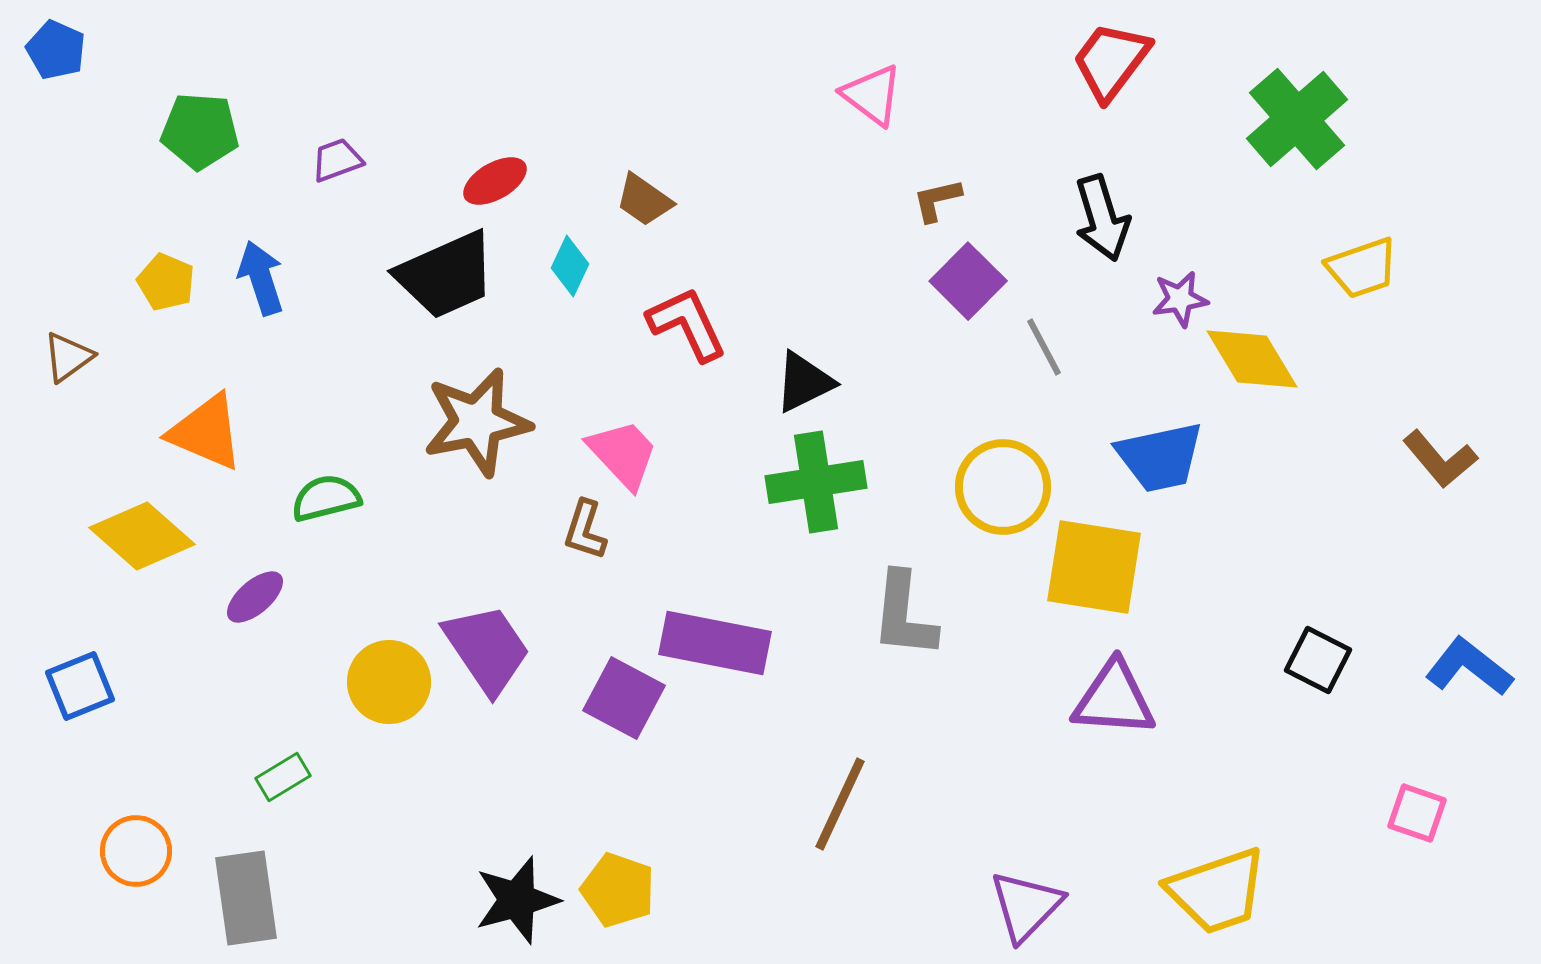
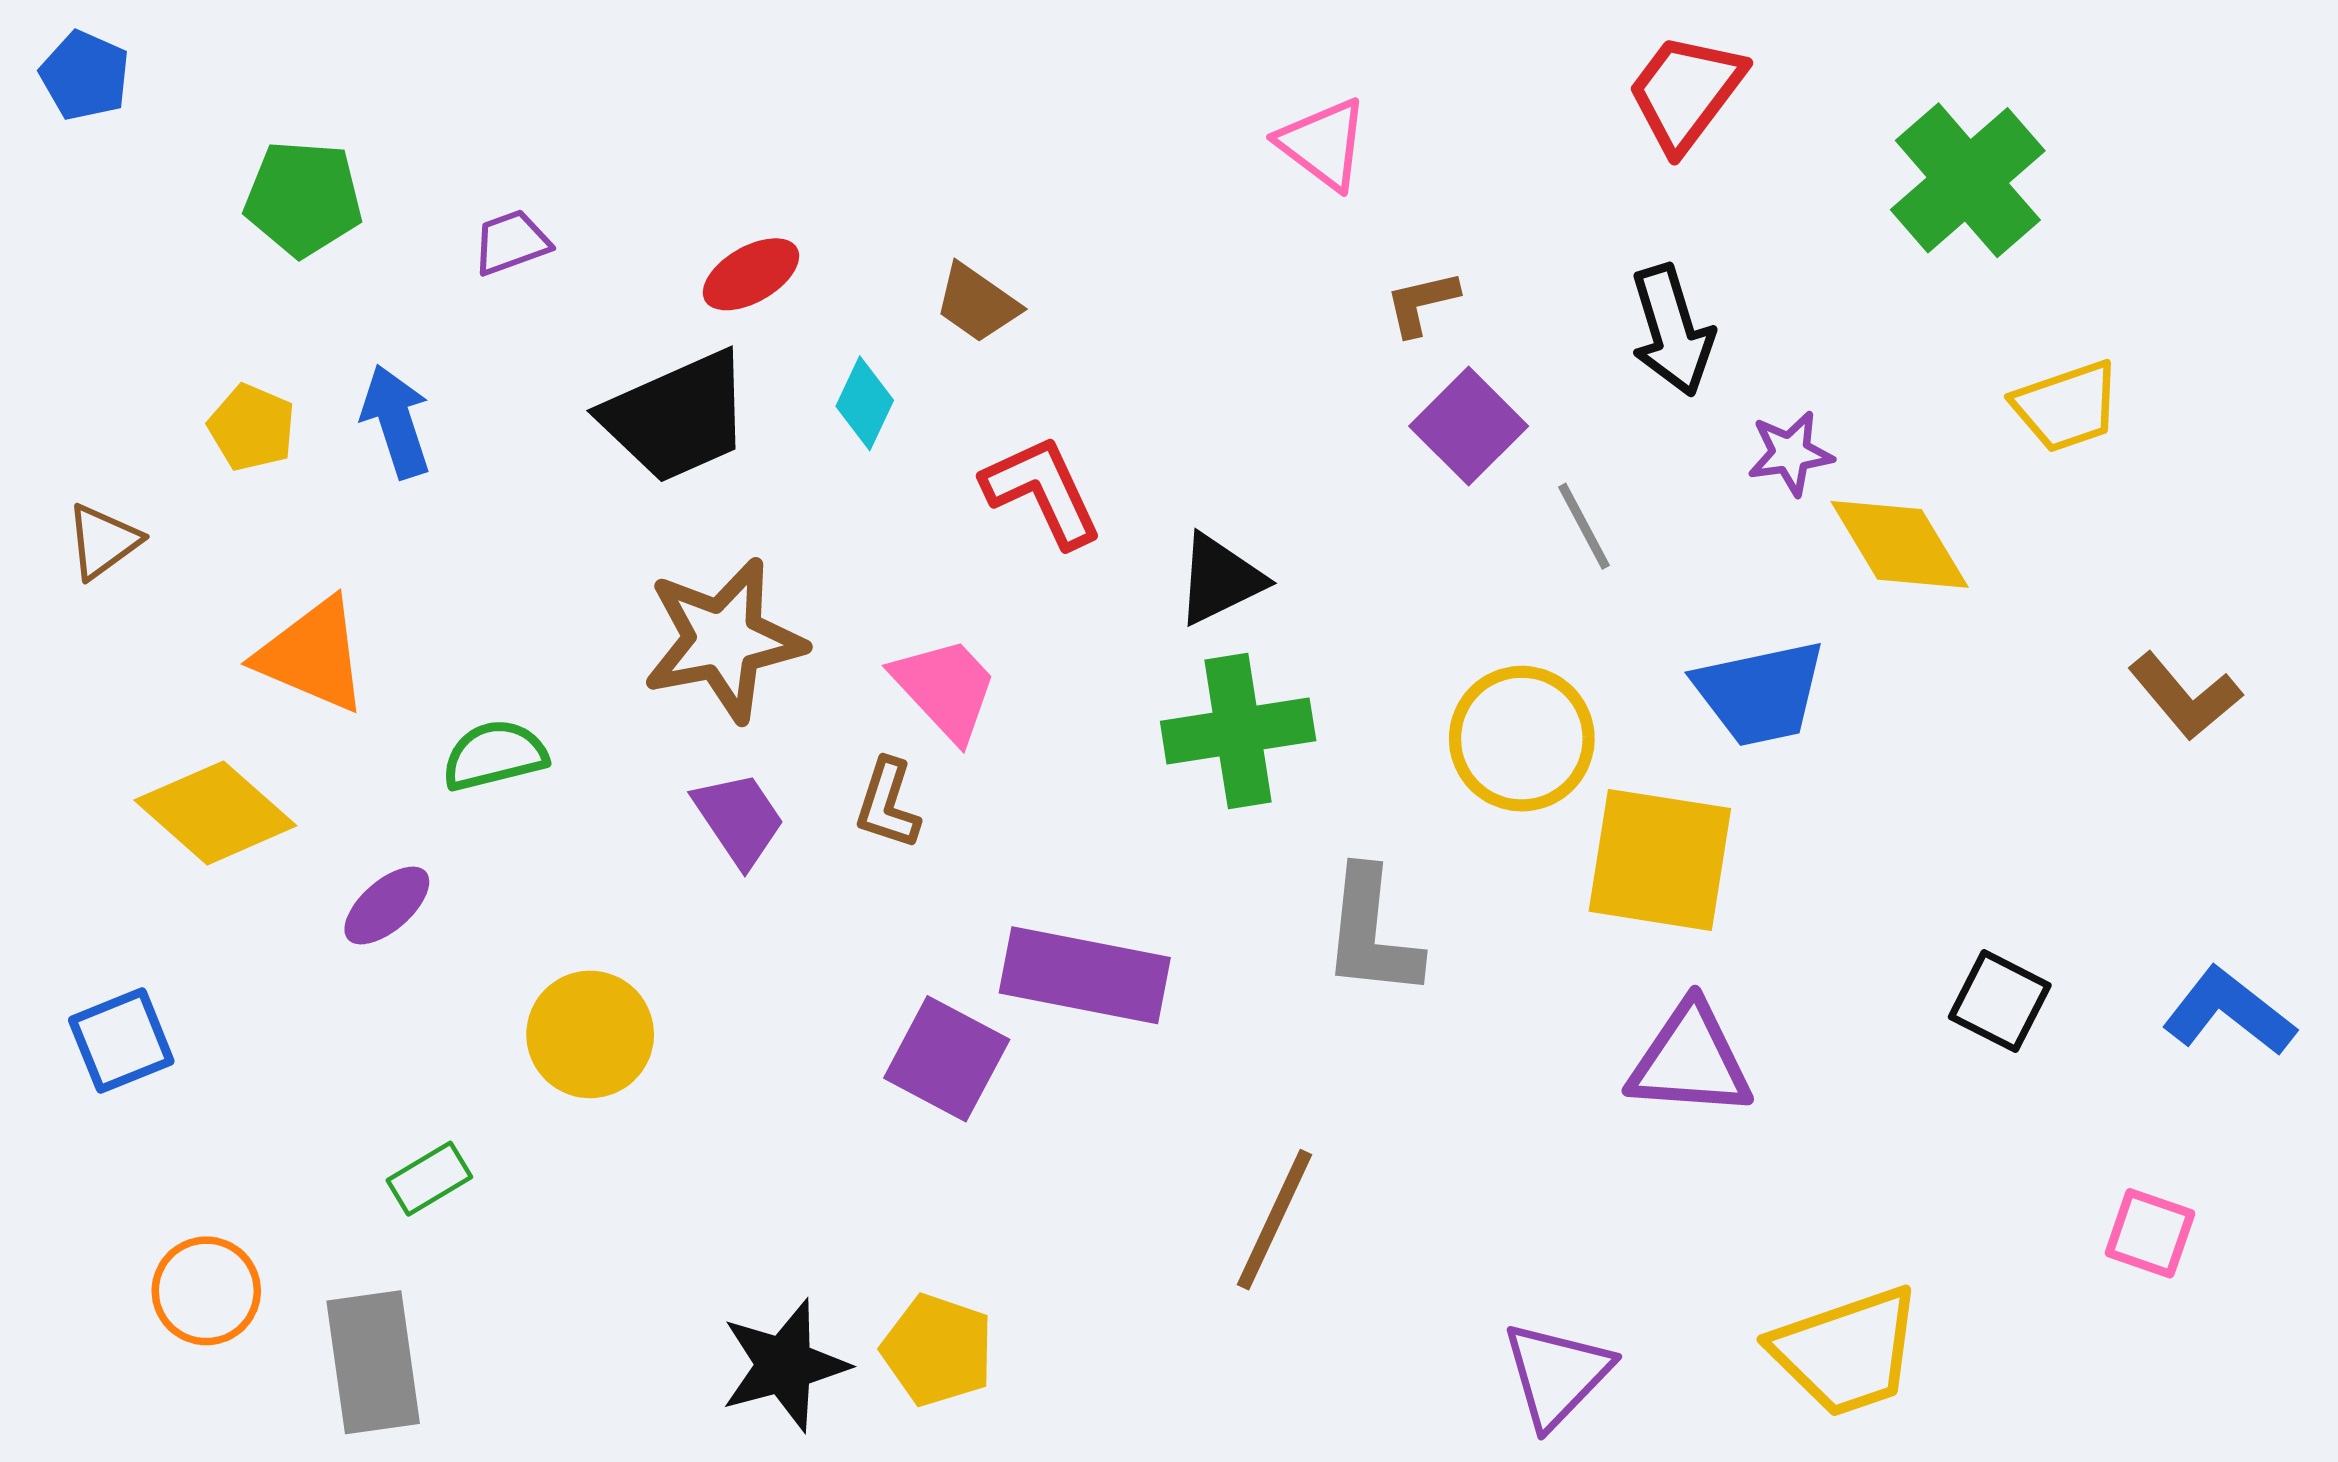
purple trapezoid: (487, 649) -> (739, 819), moved, size x0.7

